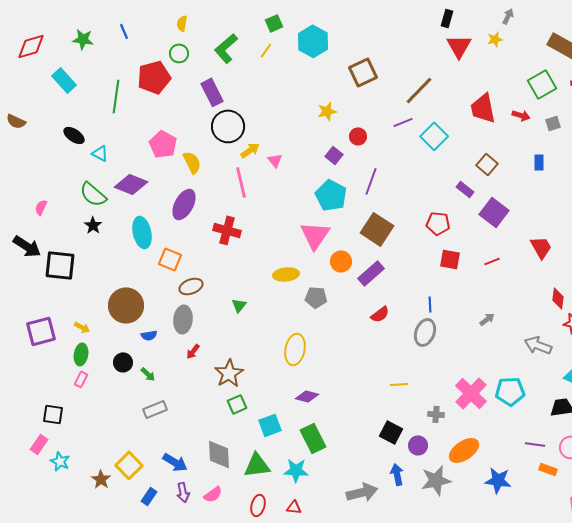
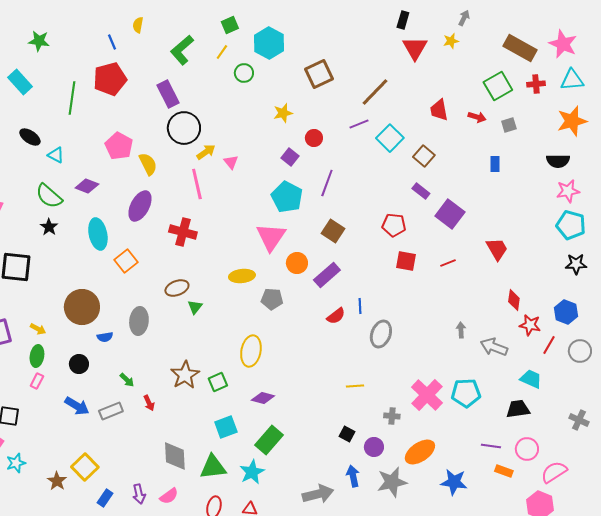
blue line: (124, 31) -> (112, 42), moved
green circle: (179, 53) -> (244, 73), moved
red trapezoid: (483, 108) -> (439, 110), size x0.7
brown square: (487, 164) -> (424, 156), moved
purple diamond: (131, 184) -> (87, 186), size x0.7
brown square: (377, 229) -> (333, 231), size x0.7
orange square: (170, 259) -> (126, 261), turned 30
brown ellipse: (191, 286) -> (177, 288), moved
blue line: (430, 304) -> (360, 306), moved
gray arrow: (487, 319) -> (461, 330), moved, turned -56
red arrow: (193, 351) -> (149, 403), moved, turned -63
green arrow: (148, 374) -> (127, 380), moved
green square: (237, 404) -> (218, 382), moved
black square: (391, 432) -> (347, 434), size x0.7
green rectangle: (313, 438) -> (269, 440), turned 68
cyan star: (60, 461) -> (16, 463), turned 30
blue arrow: (175, 462) -> (77, 406), moved
cyan star: (296, 470) -> (252, 472), turned -30

